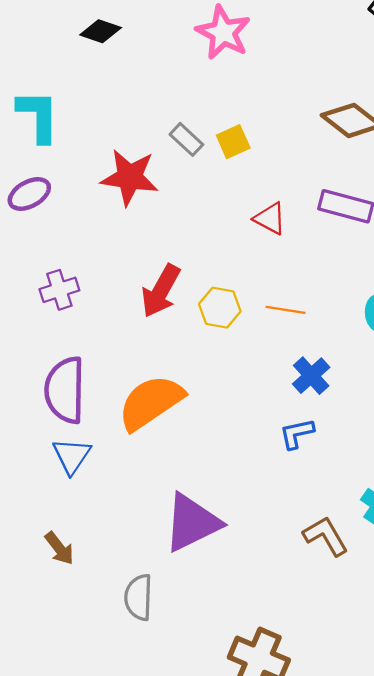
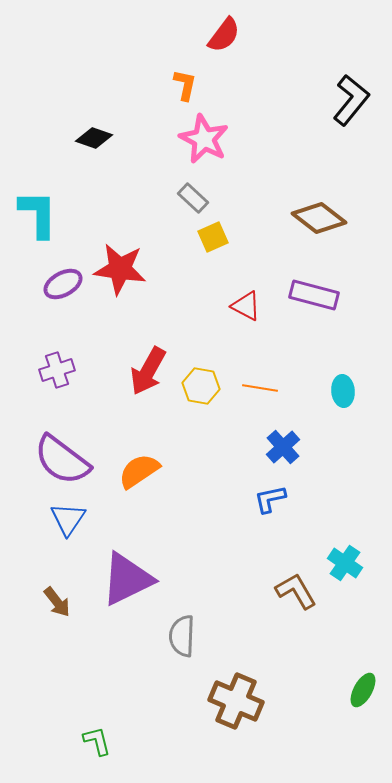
gray rectangle: (186, 139) -> (193, 198), moved
purple ellipse: (29, 194) -> (63, 284), moved
purple semicircle: (65, 390) -> (62, 460), turned -54
orange semicircle: (151, 402) -> (139, 471), size x0.7
purple triangle: (192, 523) -> (127, 579), moved
gray semicircle: (138, 597) -> (182, 636), moved

